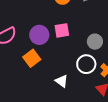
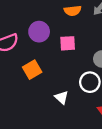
purple circle: (39, 35) -> (39, 32), moved

